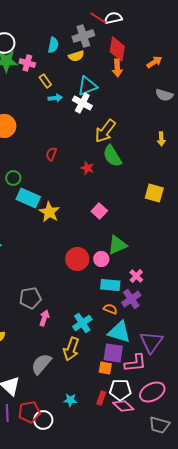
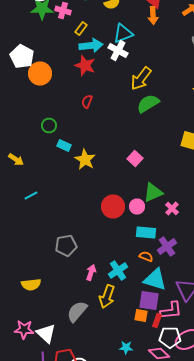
yellow rectangle: (45, 81) -> (81, 28), turned 72
cyan arrow: (55, 98) -> (91, 46), size x1.6
green semicircle: (112, 156) -> (148, 104), turned 90
red star: (87, 168) -> (85, 66), moved, size x1.5
cyan rectangle: (28, 198) -> (64, 146), size x0.6
pink cross: (136, 276) -> (172, 208), moved
pink arrow: (44, 318) -> (91, 272), moved
white pentagon: (120, 390) -> (170, 338), moved
red rectangle: (101, 398) -> (157, 320), moved
cyan star: (70, 400) -> (126, 348), moved

